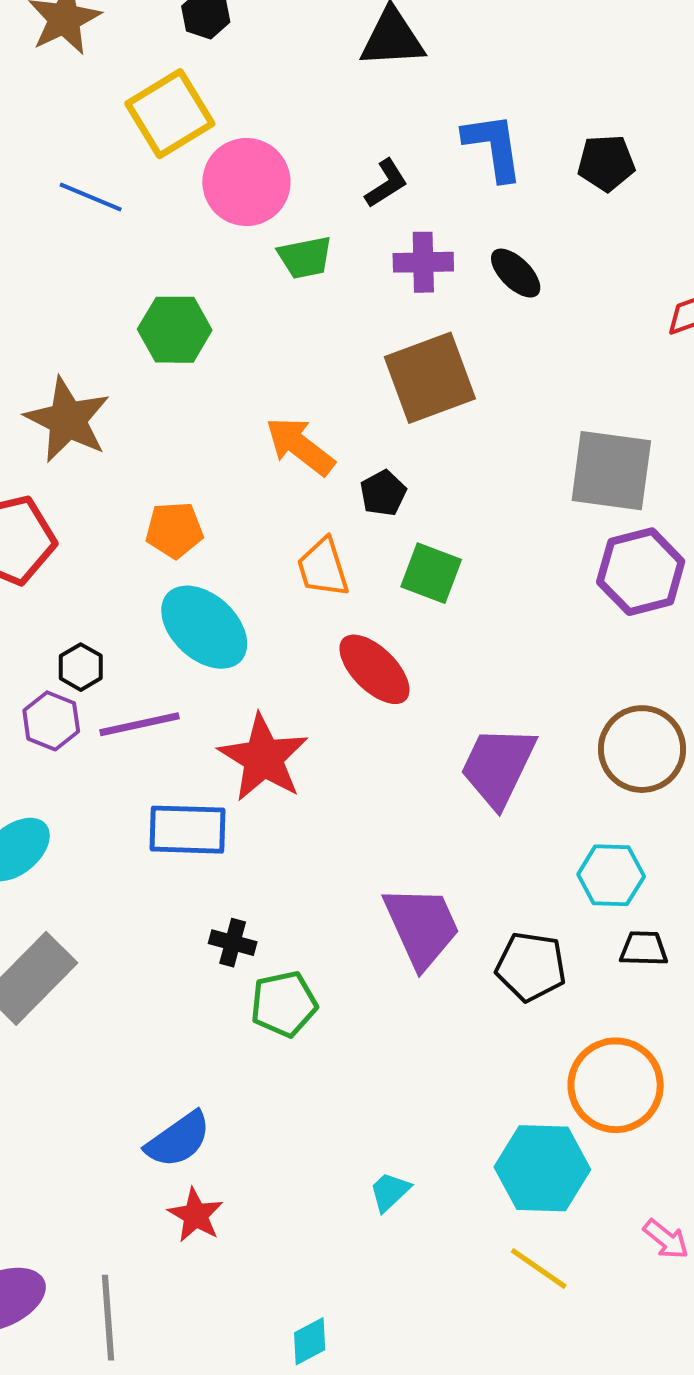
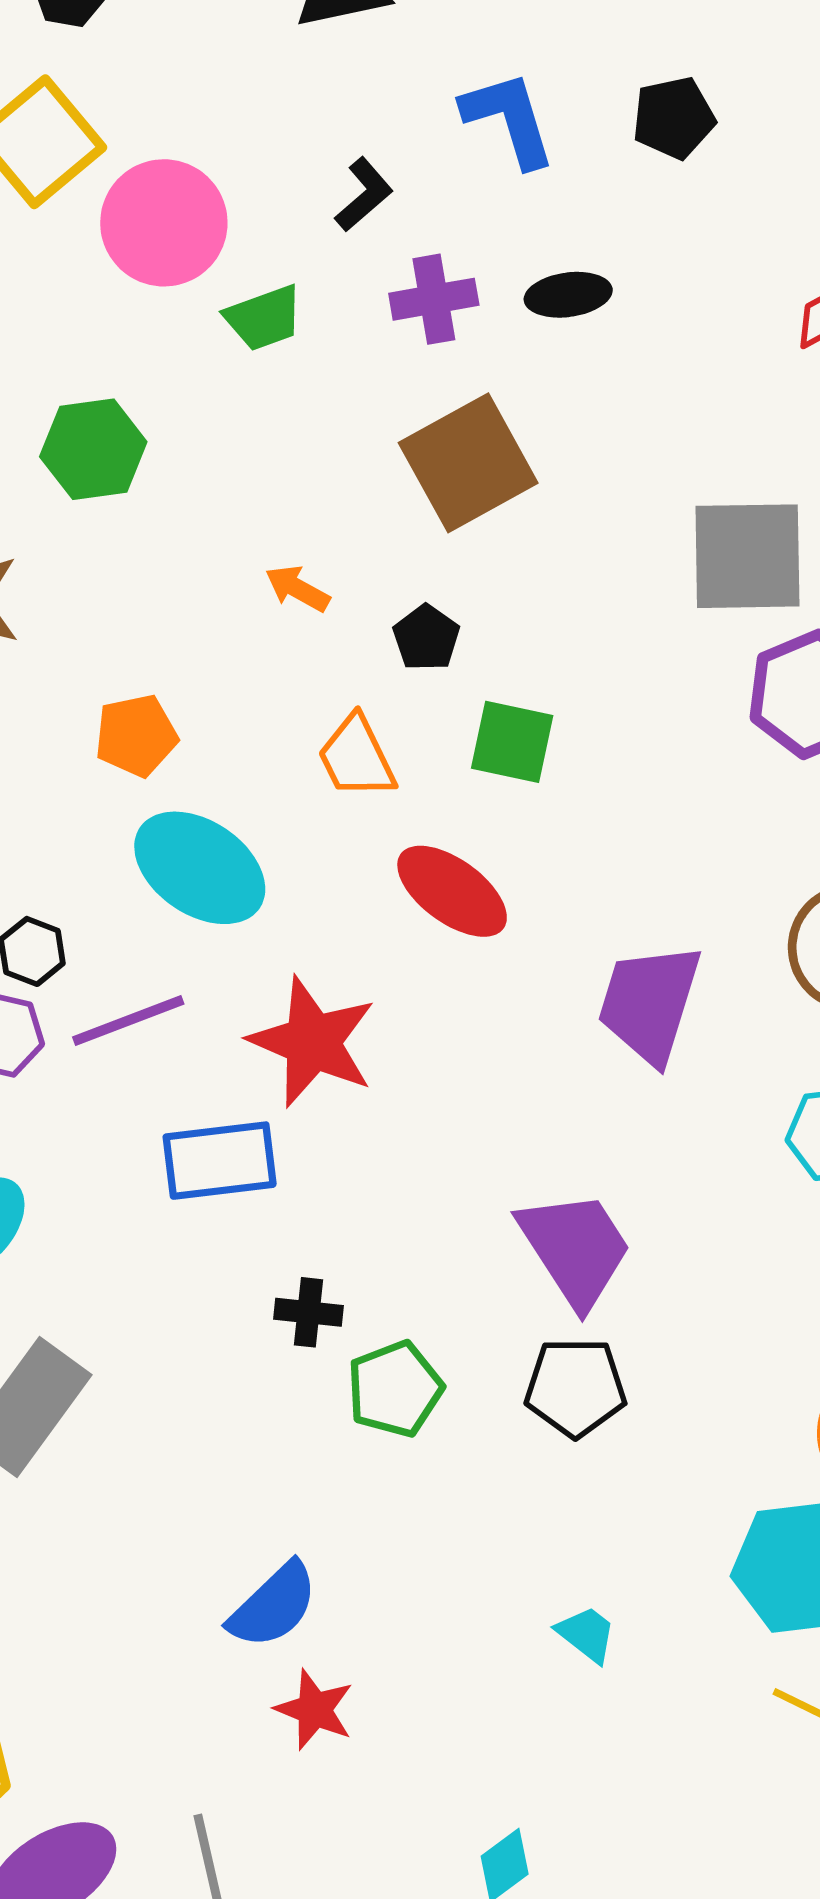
black ellipse: (516, 273) -> (568, 295), turned -44
orange arrow: (300, 446) -> (297, 588), size x0.6
black pentagon: (531, 967) -> (575, 1387), moved
cyan trapezoid: (390, 1192) -> (587, 1634), turned 90

